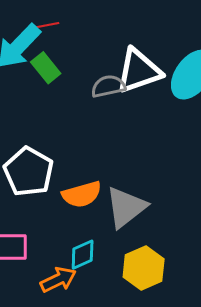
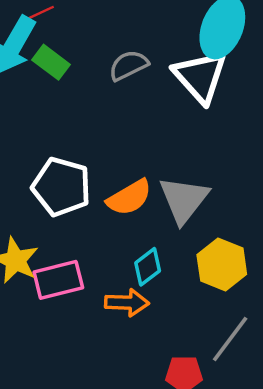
white triangle: (139, 71) -> (200, 77), moved, turned -39
orange arrow: (58, 280) -> (127, 303), turned 42

